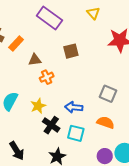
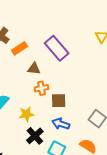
purple rectangle: (49, 18) -> (57, 48), moved
brown square: (71, 51) -> (59, 101), moved

